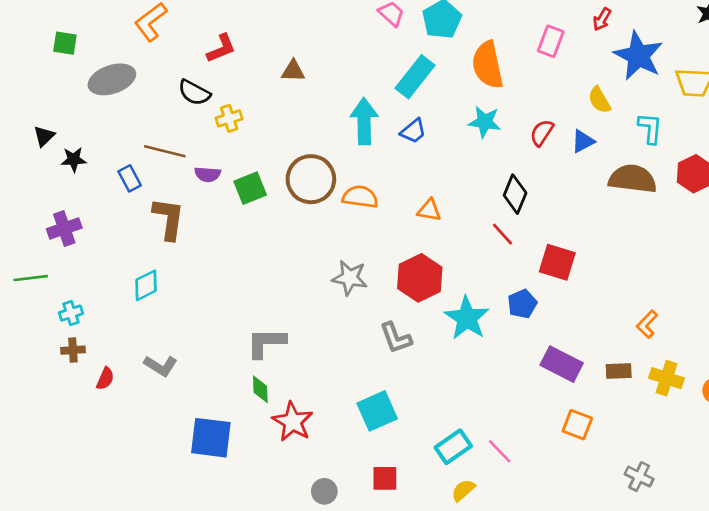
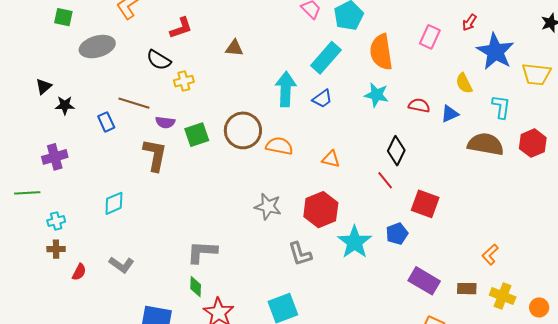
red semicircle: (542, 133) -> (419, 106), turned 65
brown L-shape: (169, 219) -> (155, 155), moved

